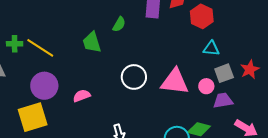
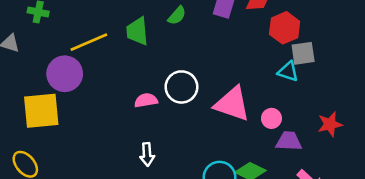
yellow line: (40, 48) -> (89, 42), moved, turned -68
red star: (250, 69) -> (330, 124), moved
gray square: (224, 73) -> (303, 53), moved
pink semicircle: (82, 96) -> (146, 100), moved

